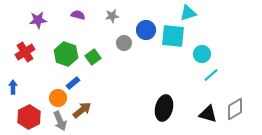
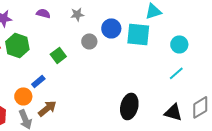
green hexagon: (66, 54) -> (17, 45), moved
cyan circle: (202, 54) -> (179, 44), moved

